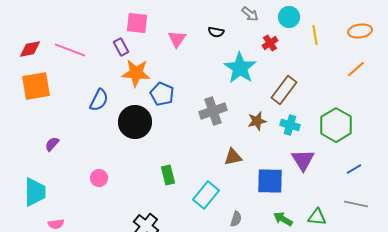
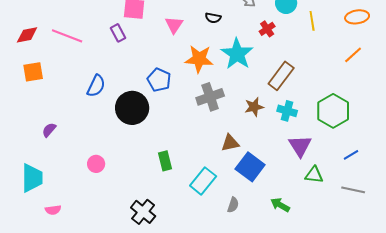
orange star: (136, 73) -> (199, 59), moved
orange square: (36, 86) -> (33, 72), size x0.7
blue square: (270, 181) -> (250, 167), moved, turned 36
green triangle: (317, 217) -> (314, 175), moved

